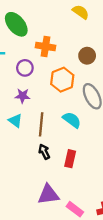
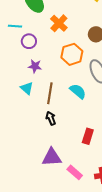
orange cross: (46, 47) -> (59, 23), turned 30
purple circle: (25, 68) -> (29, 41), moved
red rectangle: (70, 159) -> (88, 136), moved

